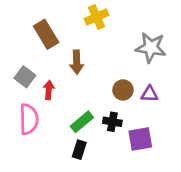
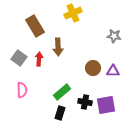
gray star: (151, 48) -> (114, 36), size x0.6
red arrow: (49, 90) -> (39, 59), moved
pink semicircle: (29, 119) -> (22, 90), size x0.7
black cross: (112, 122) -> (85, 102), moved

